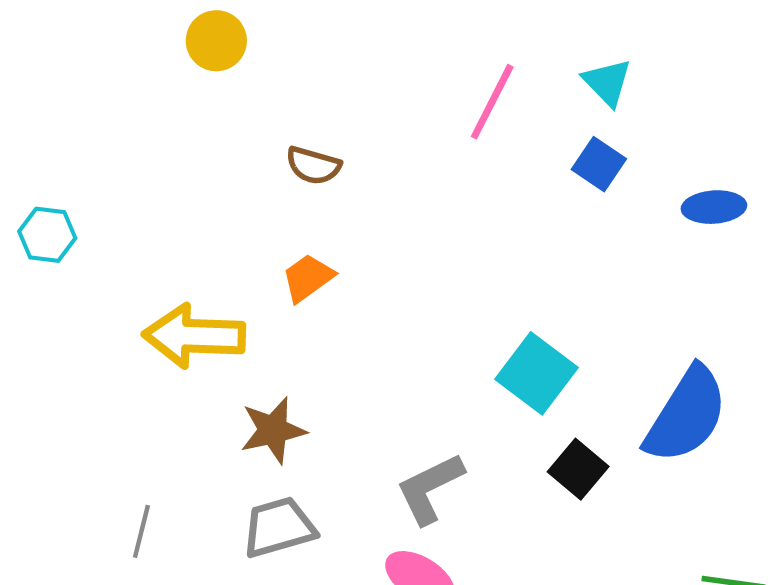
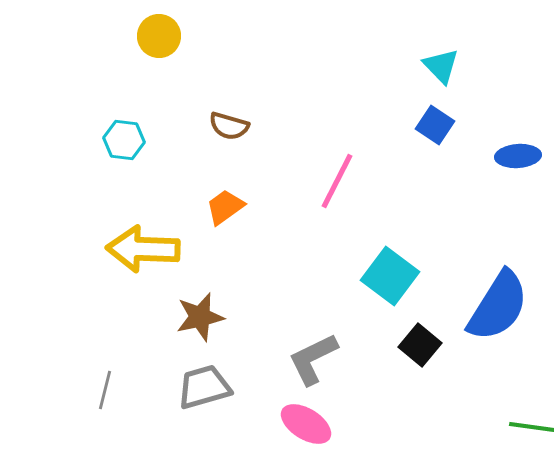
pink line: (492, 102) -> (337, 181), moved
cyan hexagon: (47, 235) -> (124, 140), moved

